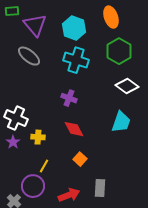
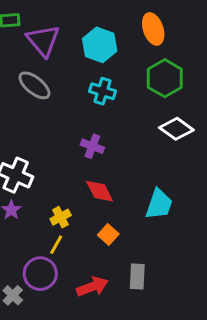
cyan cross: (76, 60) -> (103, 91), size x0.7
cyan trapezoid: (121, 122) -> (159, 204), moved
yellow cross: (38, 137) -> (61, 217), moved, turned -32

